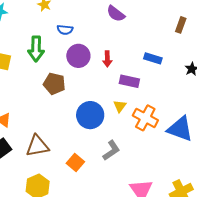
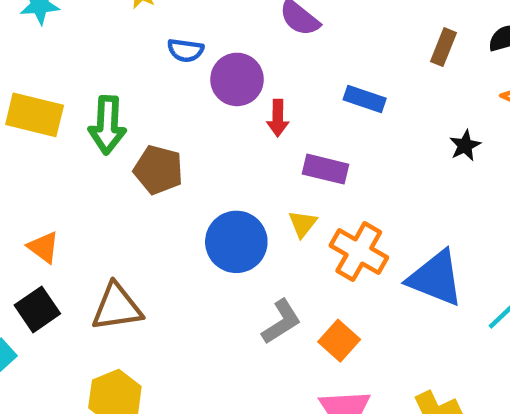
green arrow: (36, 49) -> (107, 125), moved
purple circle: (78, 56) -> (237, 79), moved
blue rectangle: (153, 58) -> (365, 99), moved
orange square: (75, 162) -> (339, 341), moved

